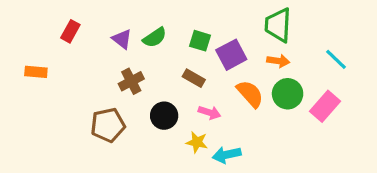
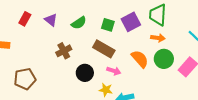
purple triangle: (122, 39) -> (51, 20), moved
purple square: (231, 55) -> (131, 22), moved
brown rectangle: (194, 78) -> (104, 49), size x1.5
brown pentagon: (108, 125) -> (25, 79), moved

